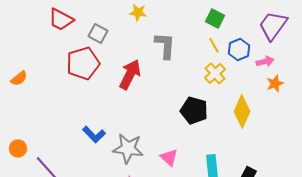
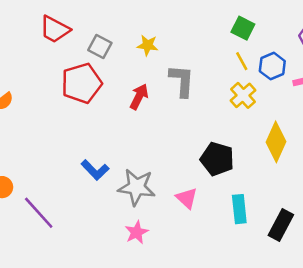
yellow star: (138, 12) -> (148, 45), moved
gray L-shape: (165, 45) -> (182, 81), moved
red arrow: (130, 74) -> (139, 97), size x0.7
black pentagon: (194, 110) -> (217, 159), moved

